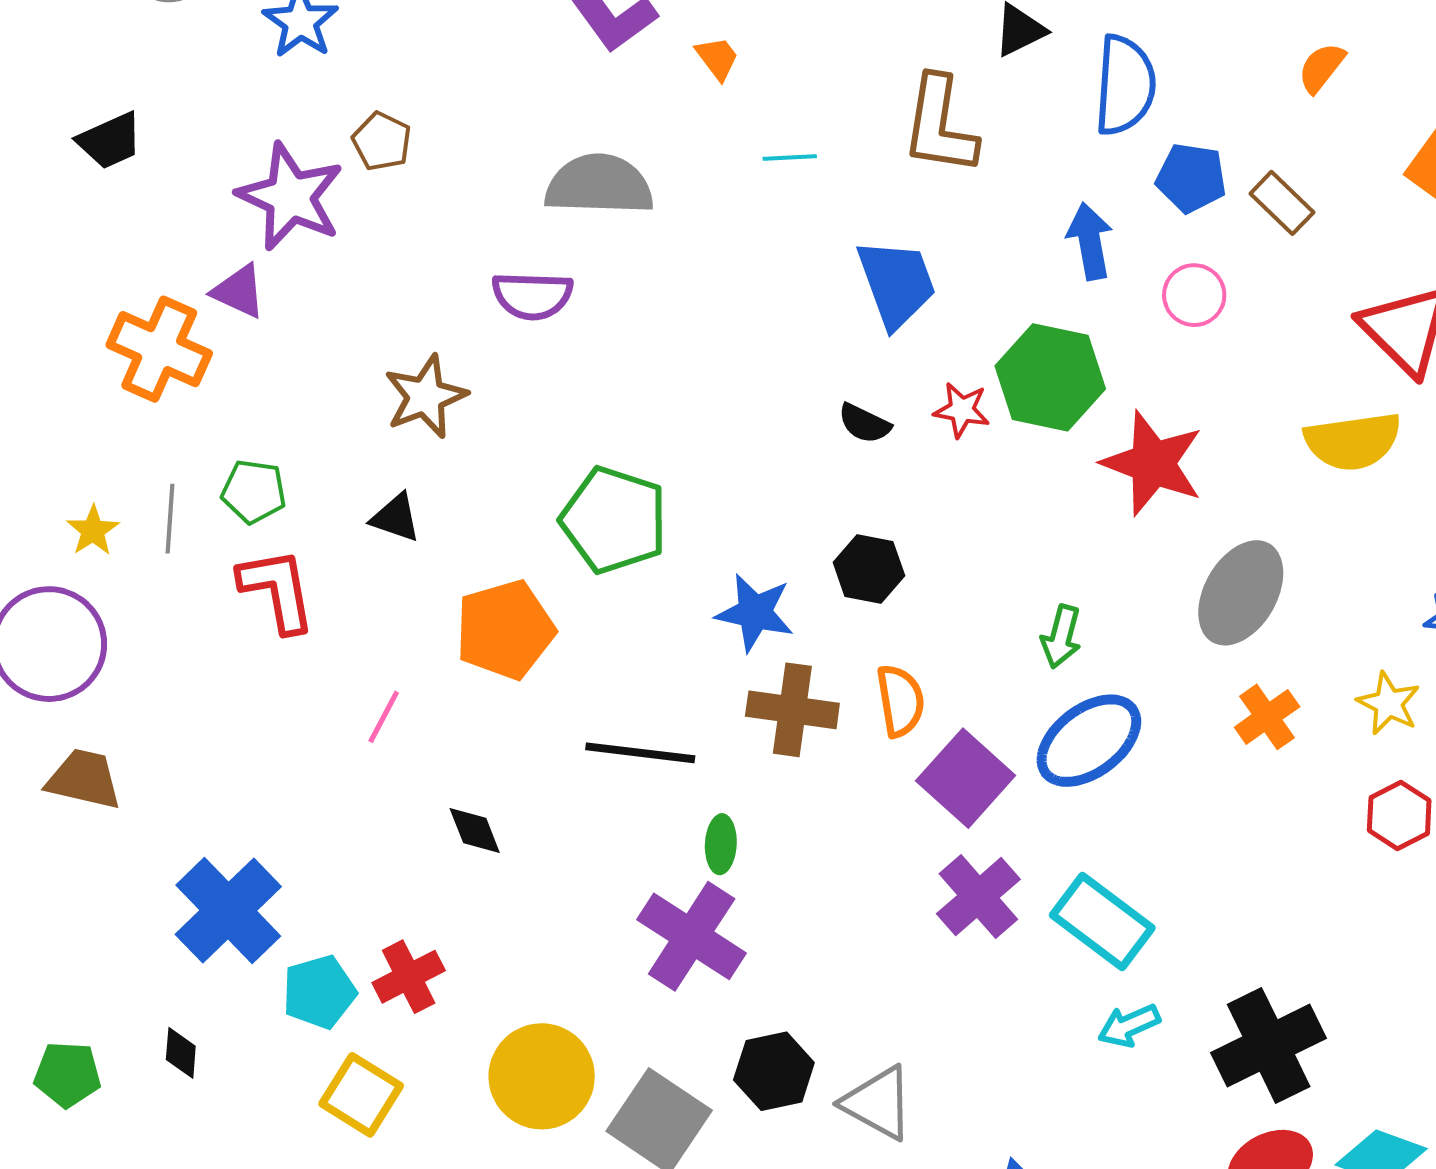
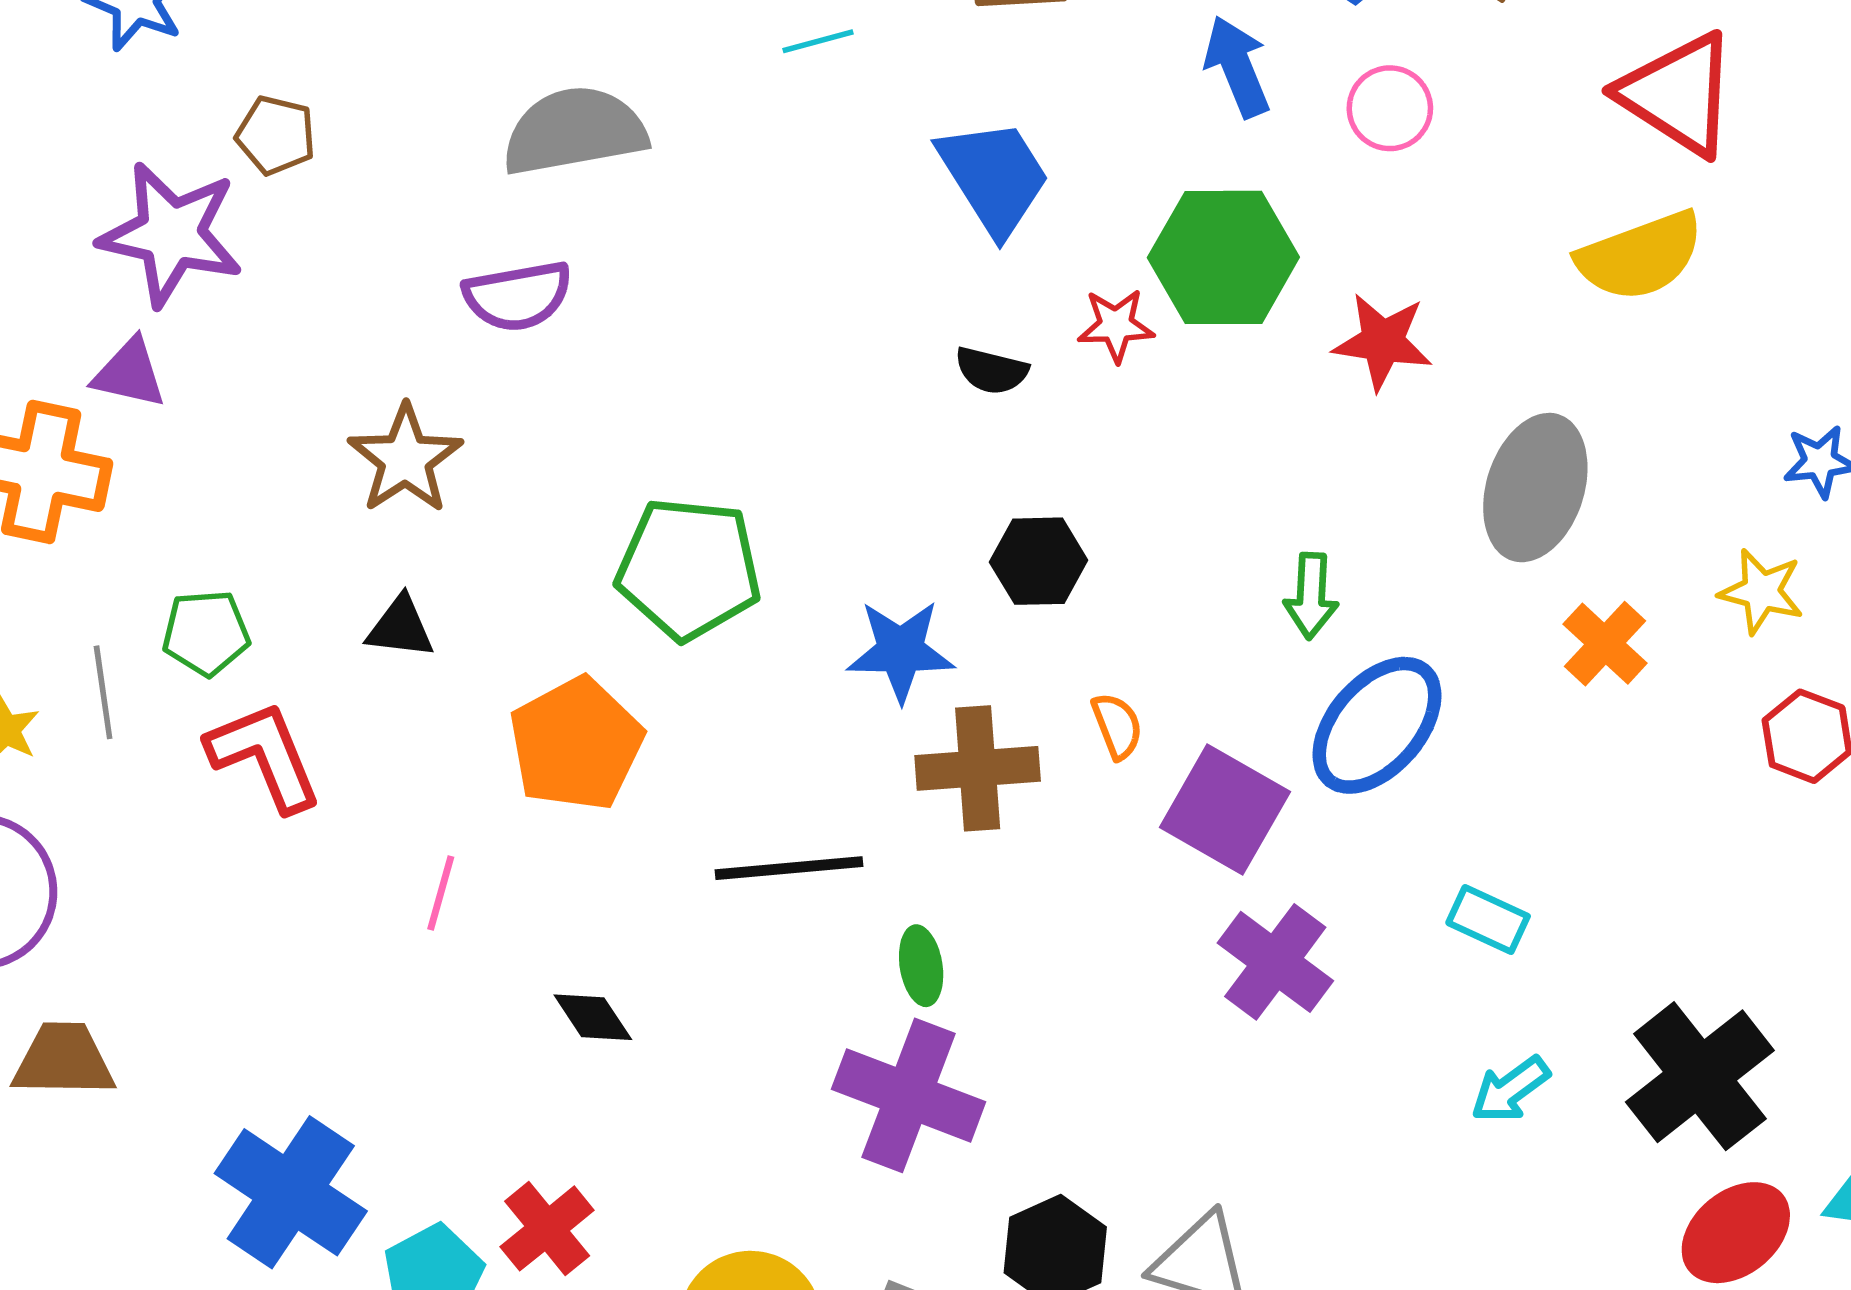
red star: (1153, 463) -> (1383, 342), size x0.7
orange semicircle: (900, 701) -> (1117, 726), size x0.7
cyan rectangle: (1102, 922) -> (1488, 920), moved, size x0.6

